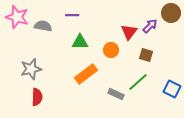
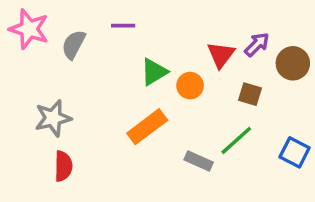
brown circle: (171, 13) -> (293, 63), moved
gray semicircle: (43, 26) -> (74, 44), turned -72
green triangle: (80, 42) -> (154, 72), moved, turned -30

